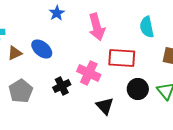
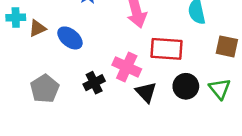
brown triangle: (15, 53) -> (37, 28), moved
black triangle: (105, 106) -> (146, 92), moved

